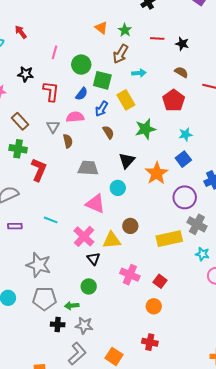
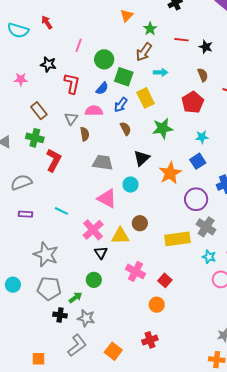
orange triangle: (101, 28) -> (127, 16), moved, turned 32
brown semicircle: (181, 72) -> (203, 75), turned 32
green arrow: (72, 306) -> (75, 298), turned 144
red cross: (150, 342) -> (150, 340), turned -35

